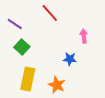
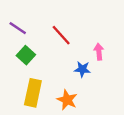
red line: (50, 13) -> (61, 35), moved
pink arrow: (84, 36) -> (99, 52), moved

